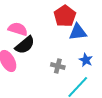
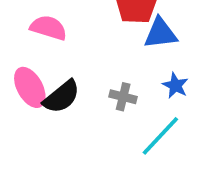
black semicircle: (25, 45) -> (62, 97), moved

